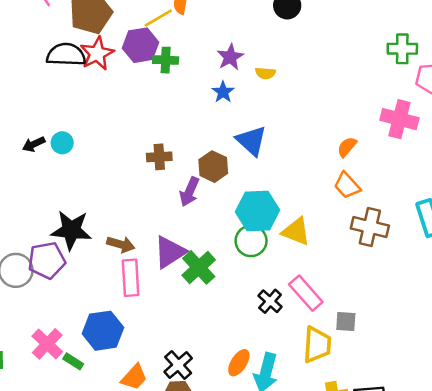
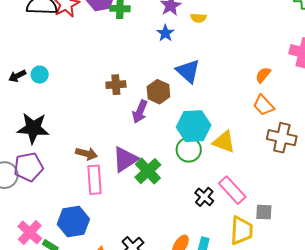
black star: (71, 230) -> (33, 128), moved

